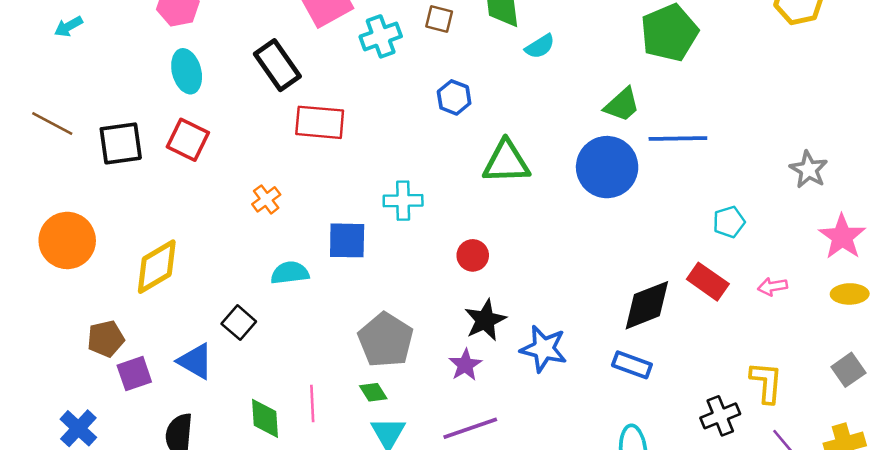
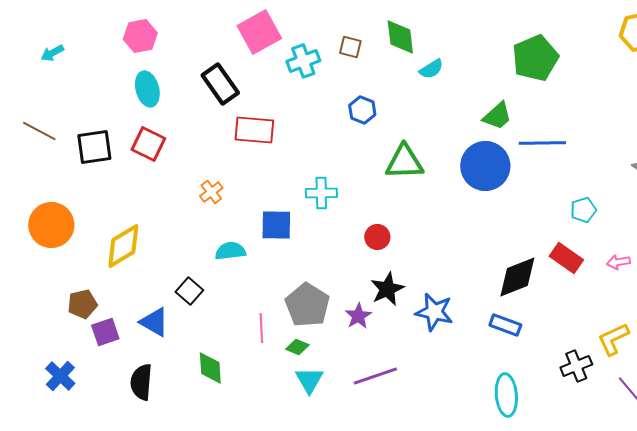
purple star: (465, 365) -> (358, 316), moved
yellow L-shape: (766, 382) -> (613, 339), turned -120
green diamond: (373, 392) -> (297, 347), turned -35
pink line: (312, 403) -> (261, 328), moved

